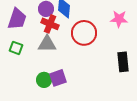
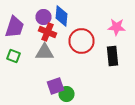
black rectangle: (123, 62) -> (112, 56), moved
green circle: (44, 80) -> (66, 94), moved

